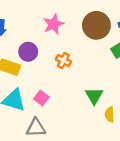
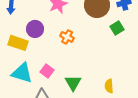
green triangle: (94, 96) -> (73, 83), moved

